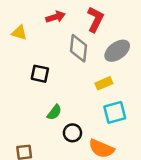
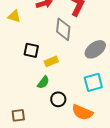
gray ellipse: (117, 51) -> (95, 49), moved
yellow rectangle: (104, 83) -> (51, 61), moved

